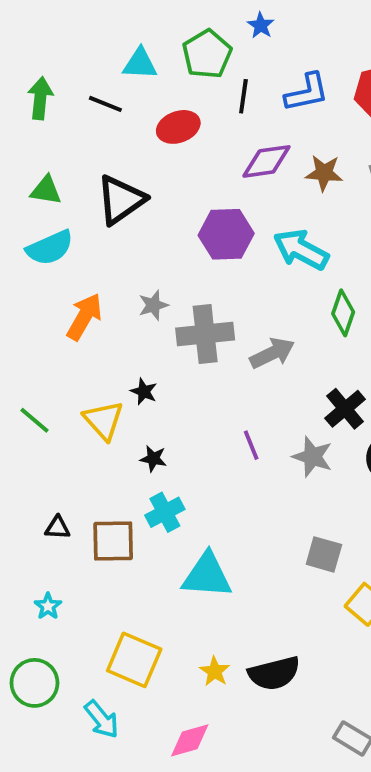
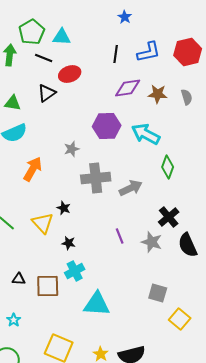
green pentagon: (207, 54) -> (32, 32), moved
red ellipse: (178, 127) -> (70, 74), moved
black triangle: (121, 200) -> (47, 93), moved, size x0.7
gray star: (153, 305) -> (72, 149), moved

